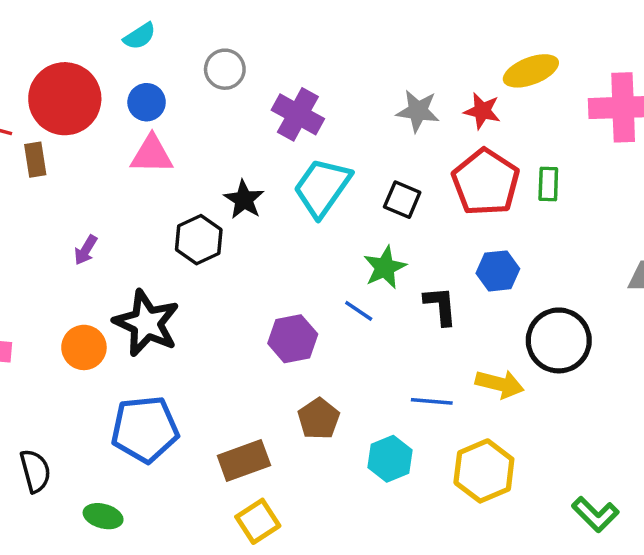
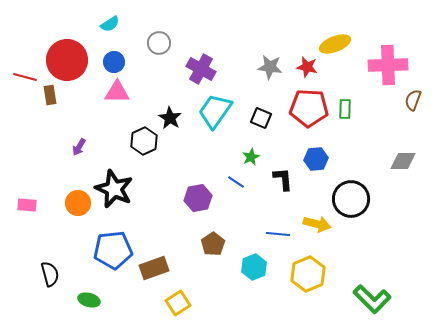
red pentagon: (486, 182) -> (309, 108), turned -30
green star: (385, 267) -> (251, 157), size x0.7
brown rectangle: (244, 460) -> (154, 268), moved
green L-shape: (595, 514) -> (372, 299), size x1.4

